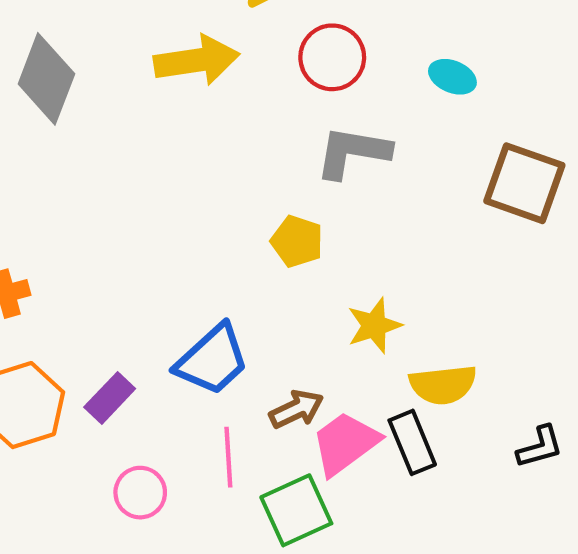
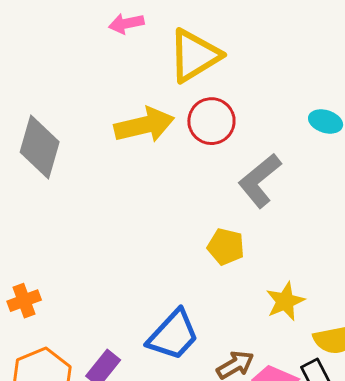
red circle: (332, 57) -> (211, 121), moved
gray L-shape: (353, 152) -> (260, 181), turned -44

